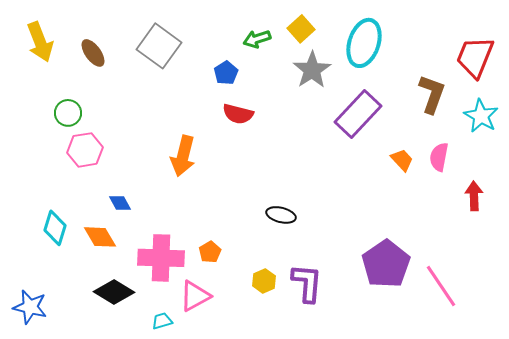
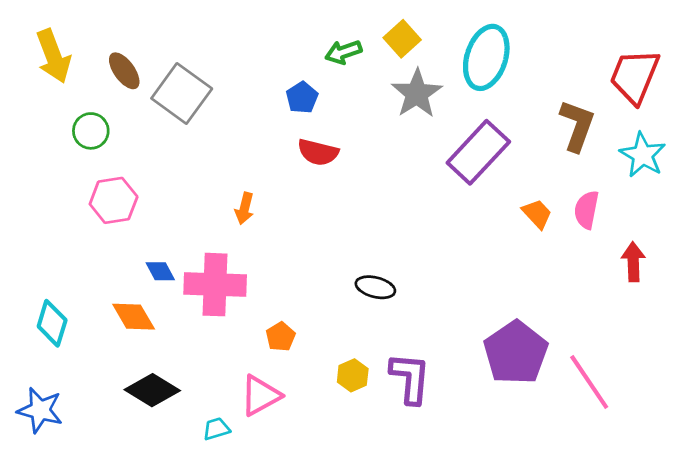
gray square: (159, 46) -> (182, 94), moved
green circle: (68, 113) -> (91, 131), moved
orange arrow: (183, 156) -> (244, 208), size x0.6
cyan diamond: (55, 228) -> (52, 323), moved
pink cross: (161, 258) -> (215, 285), moved

